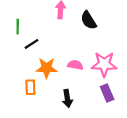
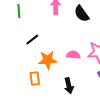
green line: (18, 27) -> (19, 11), moved

